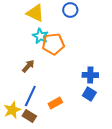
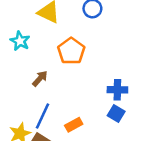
cyan star: (40, 36) -> (20, 41), moved
orange pentagon: (53, 44) -> (71, 51), turned -30

